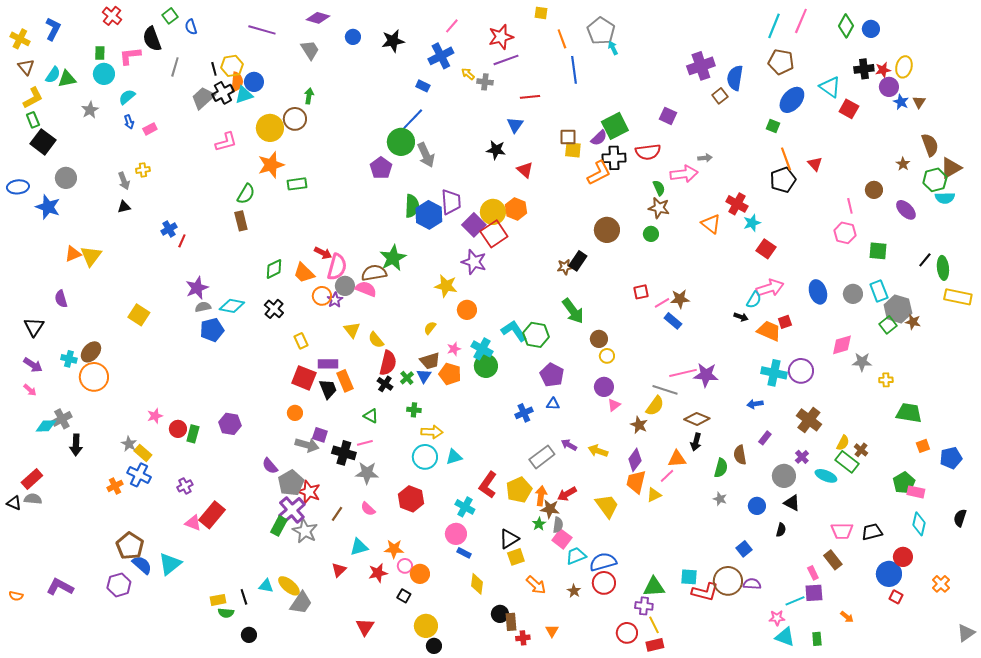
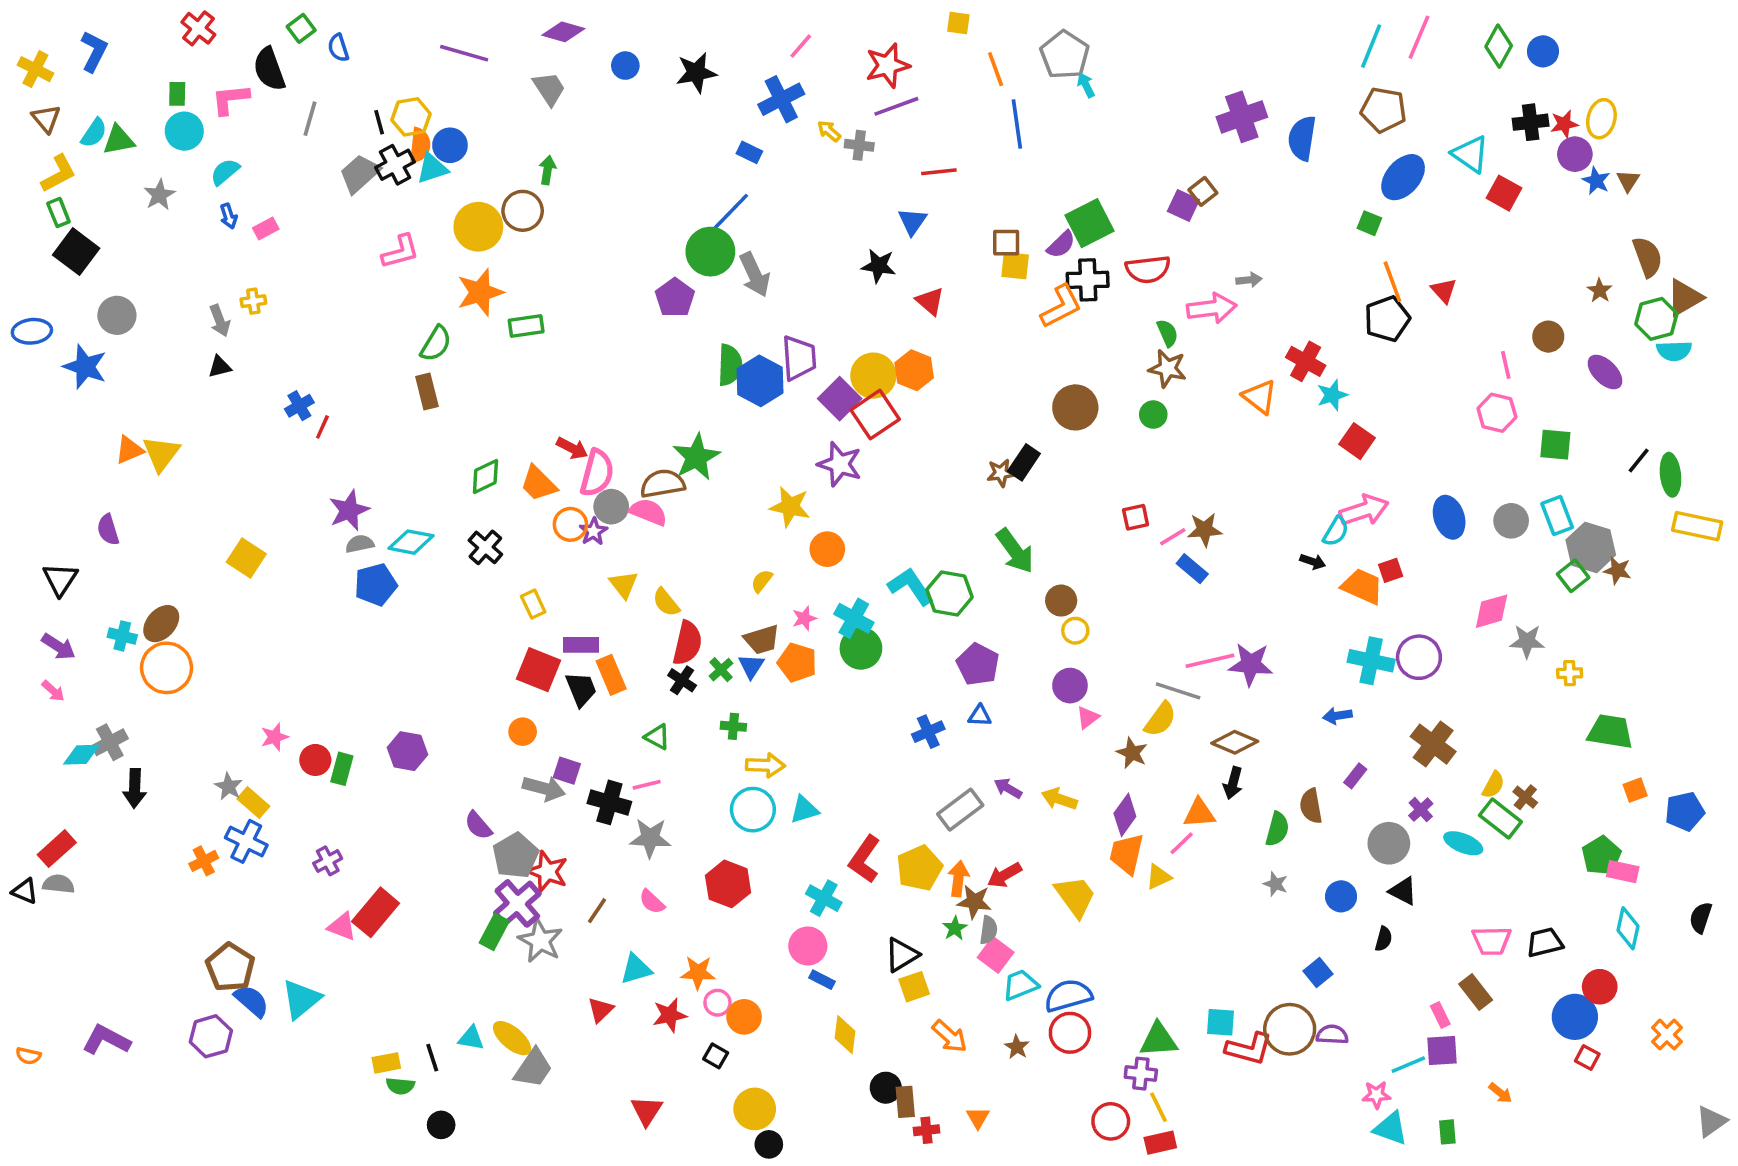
brown square: (720, 96) -> (1203, 191), moved

